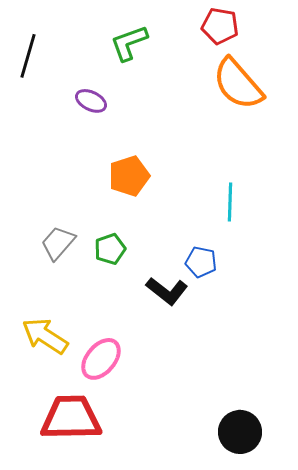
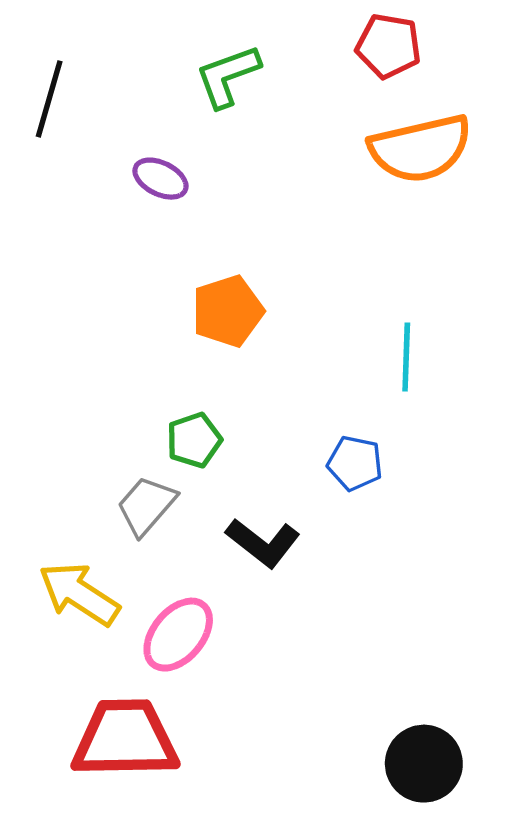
orange semicircle: (238, 84) -> (420, 148), turned -62
gray trapezoid: (58, 243) -> (146, 506), moved
black L-shape: (167, 291) -> (263, 543), moved

